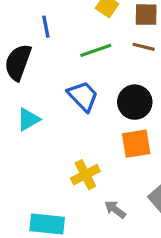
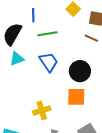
green line: (96, 50) -> (48, 34), moved
cyan triangle: (28, 119) -> (17, 59), moved

